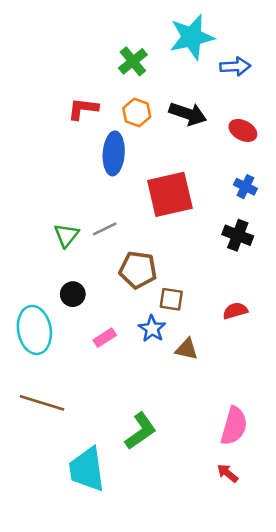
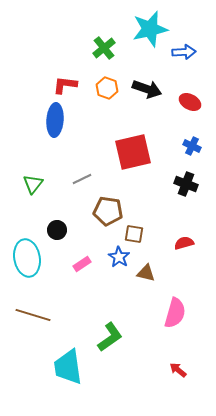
blue ellipse: (114, 153) -> (55, 120), moved
green triangle: (66, 235) -> (33, 184), moved
pink semicircle: (234, 426) -> (175, 313), moved

